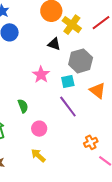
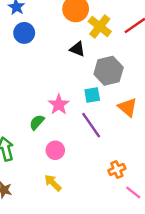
pink star: (41, 75) -> (59, 105), moved
green semicircle: (23, 106) -> (37, 122), turned -120

